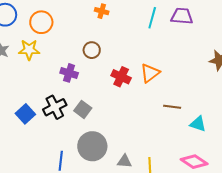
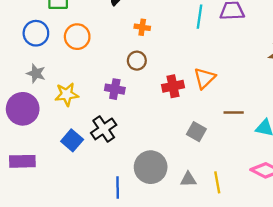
orange cross: (102, 11) -> (142, 27), moved
yellow star: (29, 50) -> (67, 94), moved
red cross: (121, 77) -> (173, 86), turned -30
gray square: (83, 109) -> (196, 132), moved

